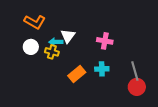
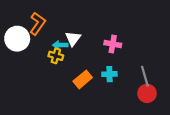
orange L-shape: (35, 22) -> (38, 24), turned -85
white circle: (31, 47) -> (17, 39), moved, size x1.5

